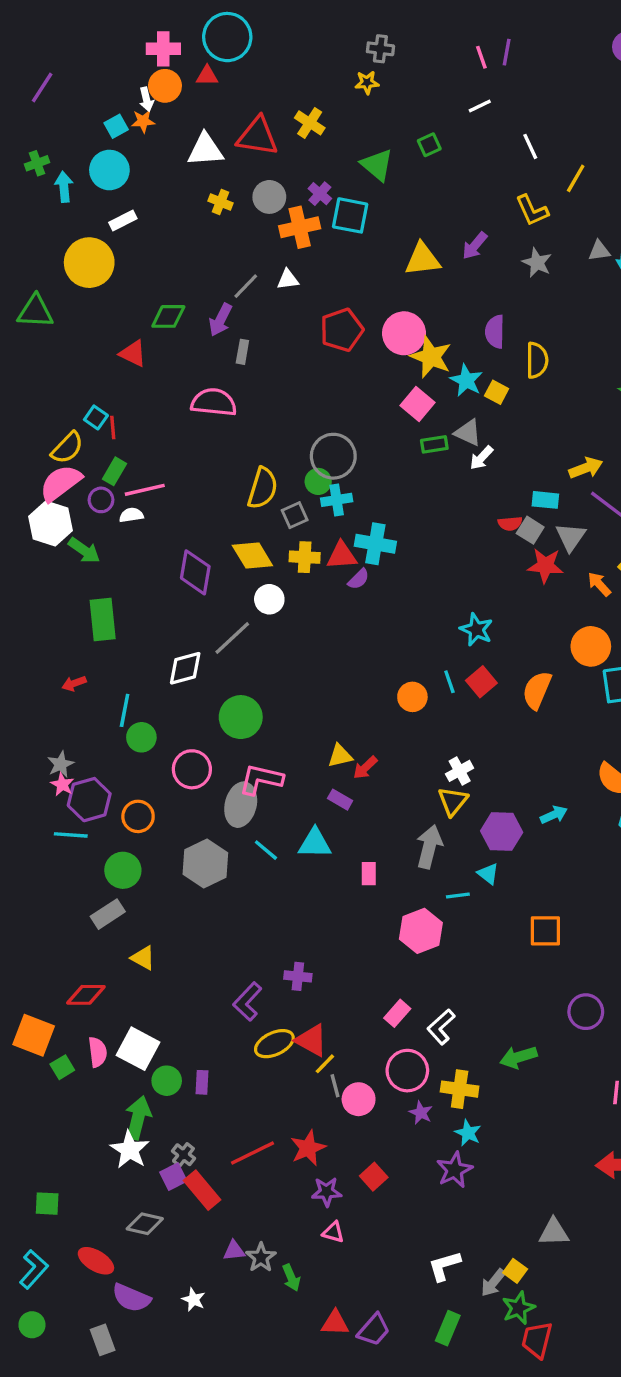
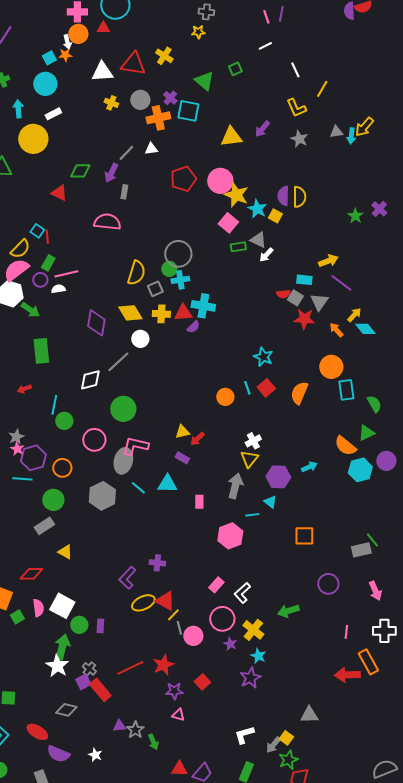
cyan arrow: (64, 187) -> (18, 109), moved
purple semicircle: (495, 332) -> (283, 196), moved
yellow cross: (460, 1089) -> (253, 630), turned 30

